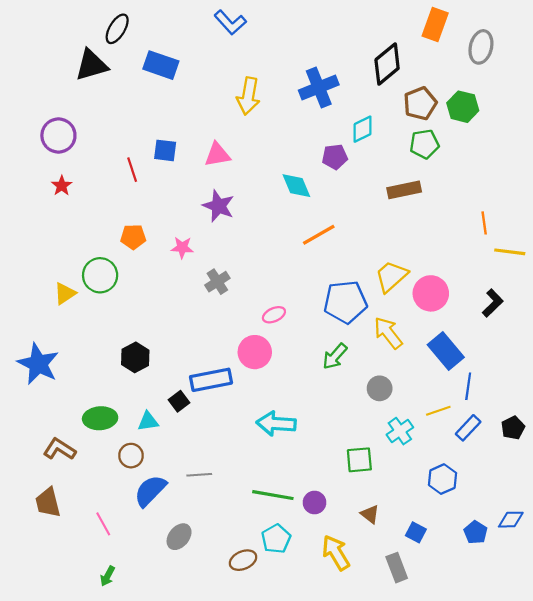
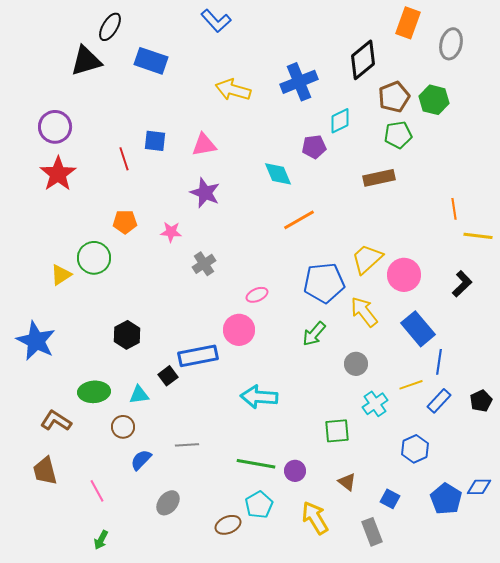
yellow arrow: (248, 96) -> (233, 90), turned 96
red star: (62, 186) -> (58, 174), size x1.8
blue semicircle: (150, 491) -> (141, 460), size x0.7
blue pentagon: (476, 532) -> (446, 499), size x1.4

